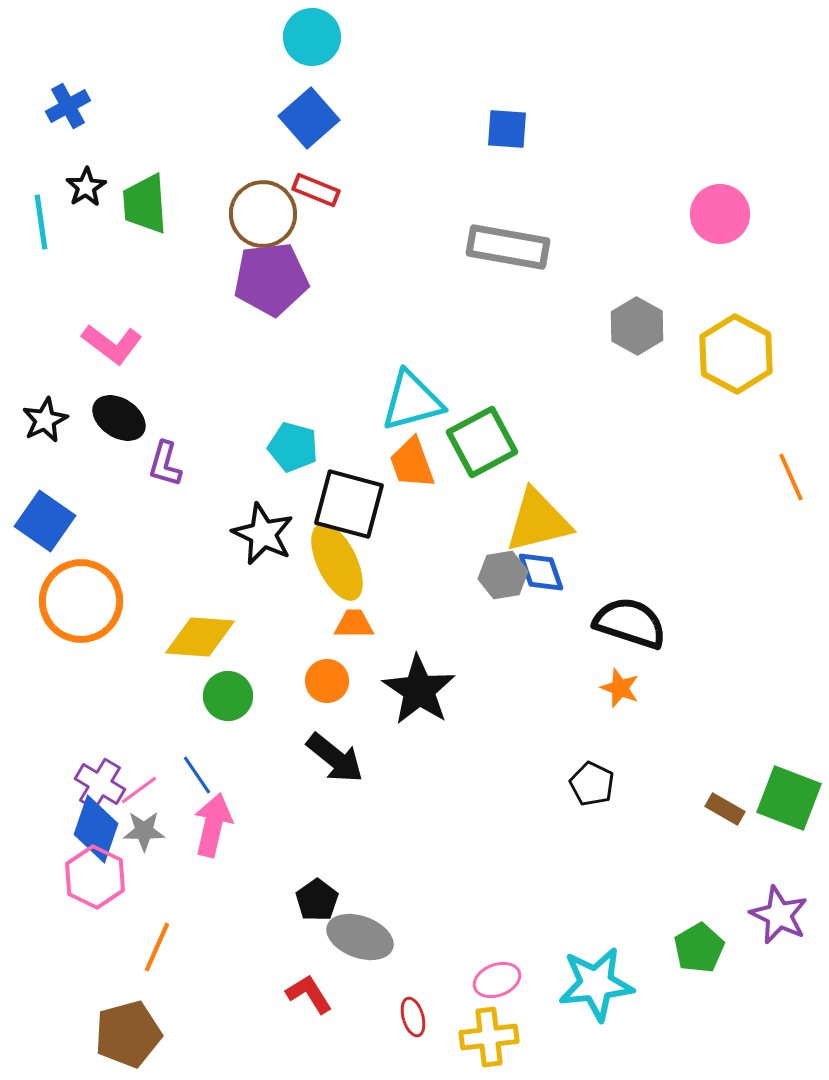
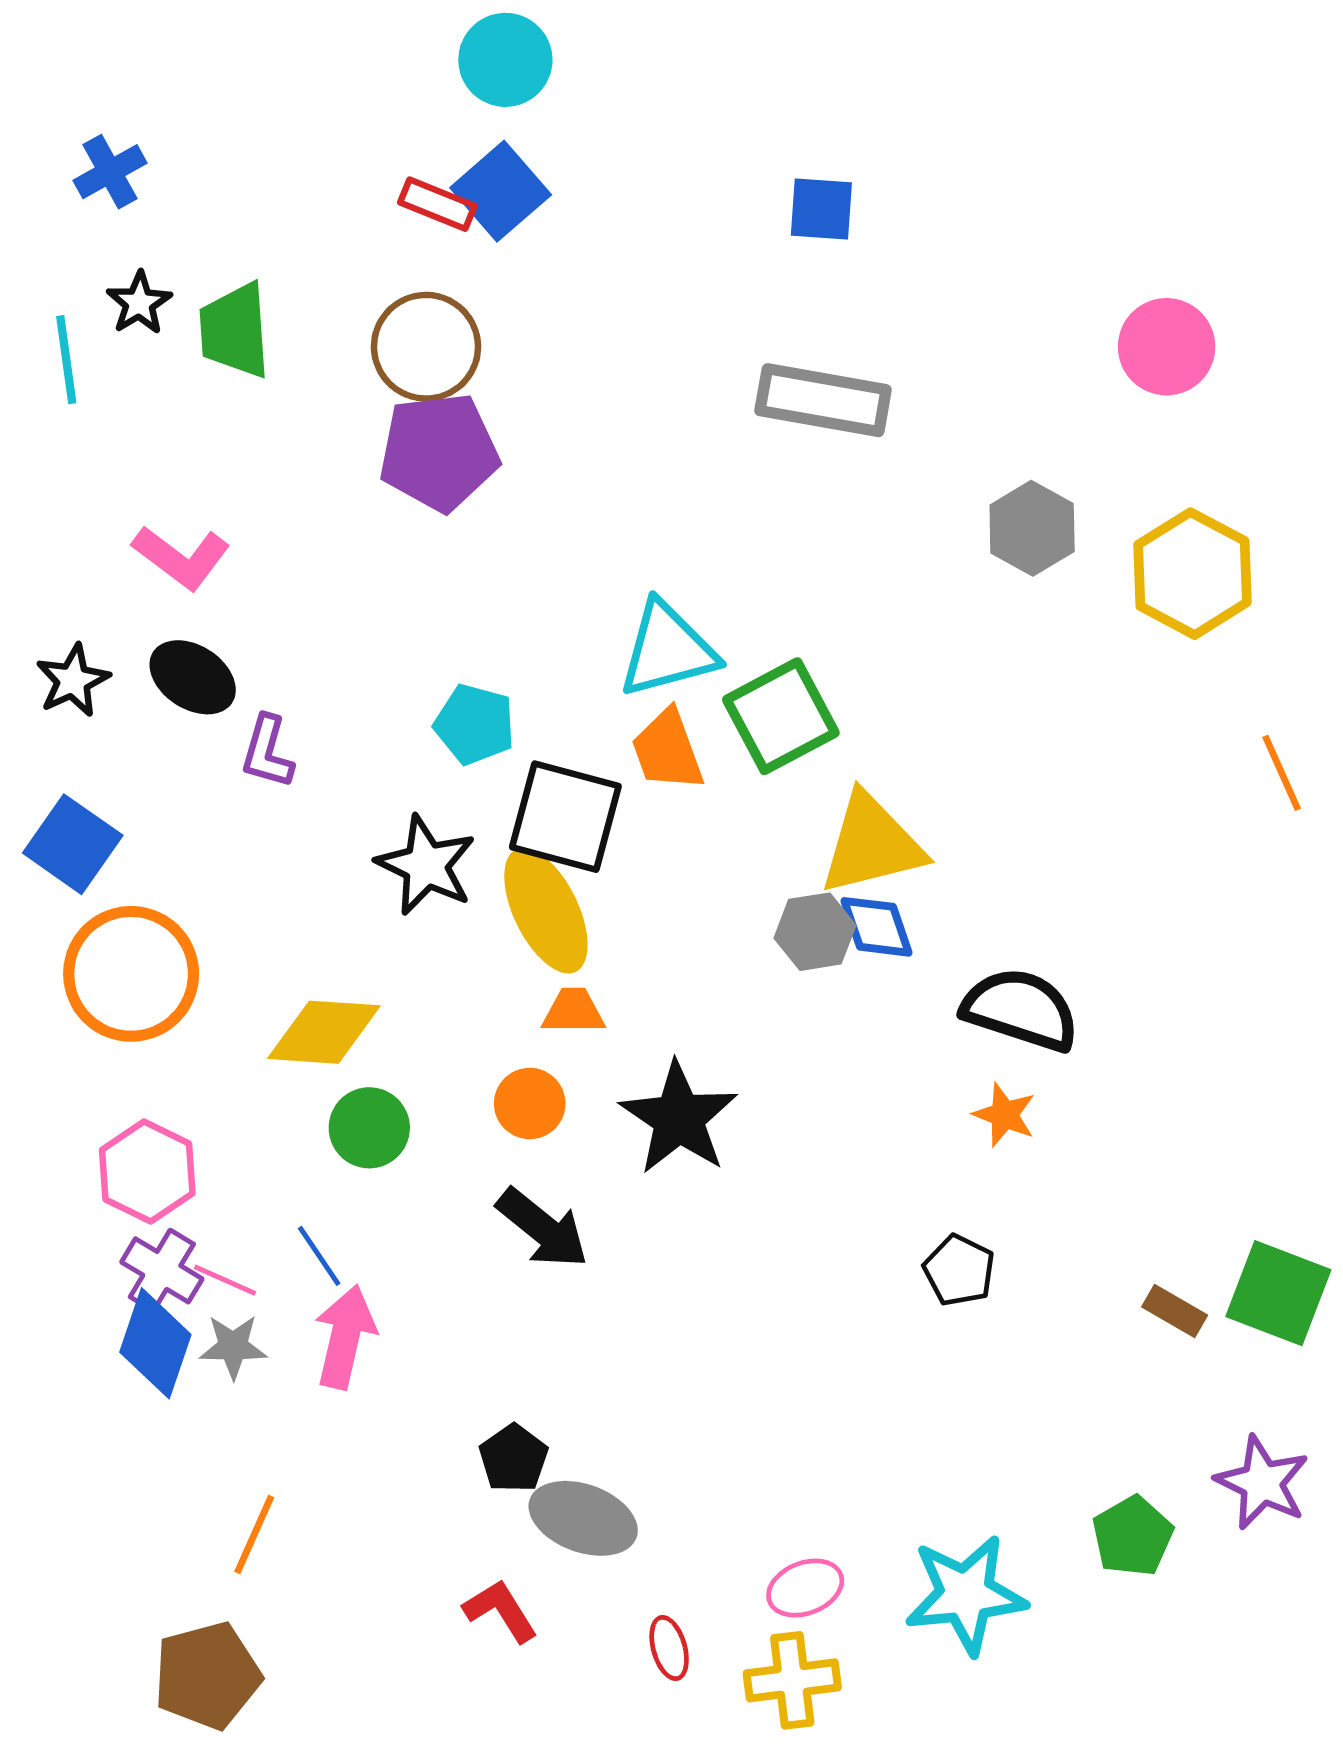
red rectangle: (316, 190) -> (437, 204), moved
pink line: (139, 790) -> (225, 1280), turned 60
pink hexagon: (95, 877) -> (147, 1172), moved

